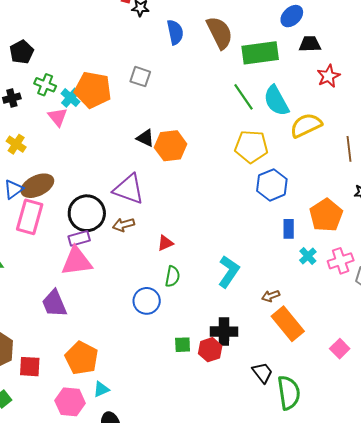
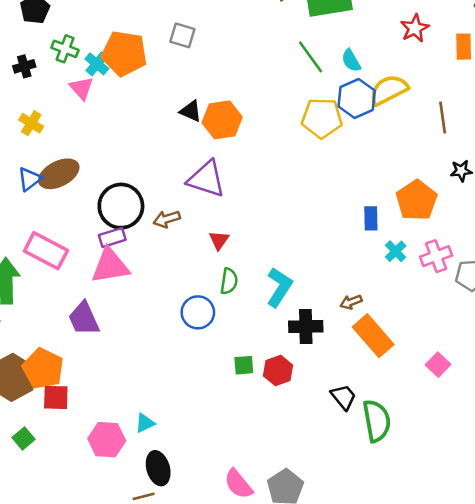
cyan semicircle: (276, 101) -> (351, 61), size x0.6
blue hexagon: (272, 185) -> (357, 99), moved
purple triangle: (129, 189) -> (206, 179), moved
pink rectangle: (30, 217) -> (46, 251), moved, turned -76
red triangle: (165, 243) -> (219, 240), turned -30
cyan L-shape: (229, 272) -> (279, 287), moved
black cross: (224, 332) -> (306, 326), moved
orange pentagon: (82, 358) -> (43, 369), moved

